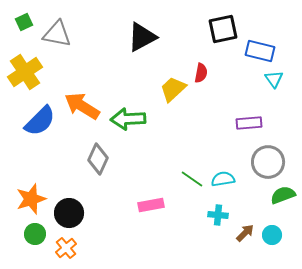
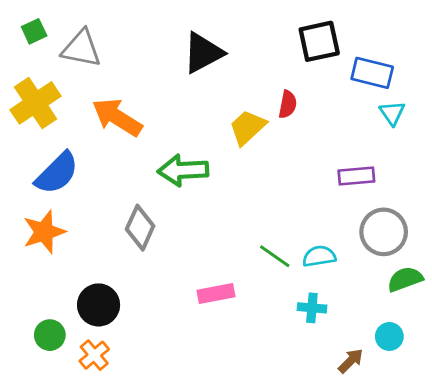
orange arrow: (82, 106) -> (117, 117), moved
orange star: (31, 199) -> (44, 232), moved
brown arrow: (245, 233) -> (351, 361), moved

